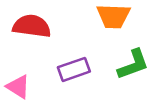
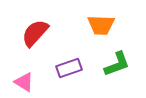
red semicircle: (32, 26) -> (35, 33), turned -56

